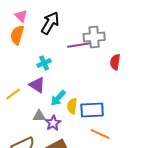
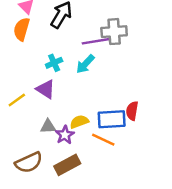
red semicircle: (115, 62) -> (132, 111), moved
cyan arrow: (58, 98) -> (85, 64), moved
yellow semicircle: (72, 106) -> (79, 122), moved, turned 63
orange line: (100, 134) -> (103, 140), moved

